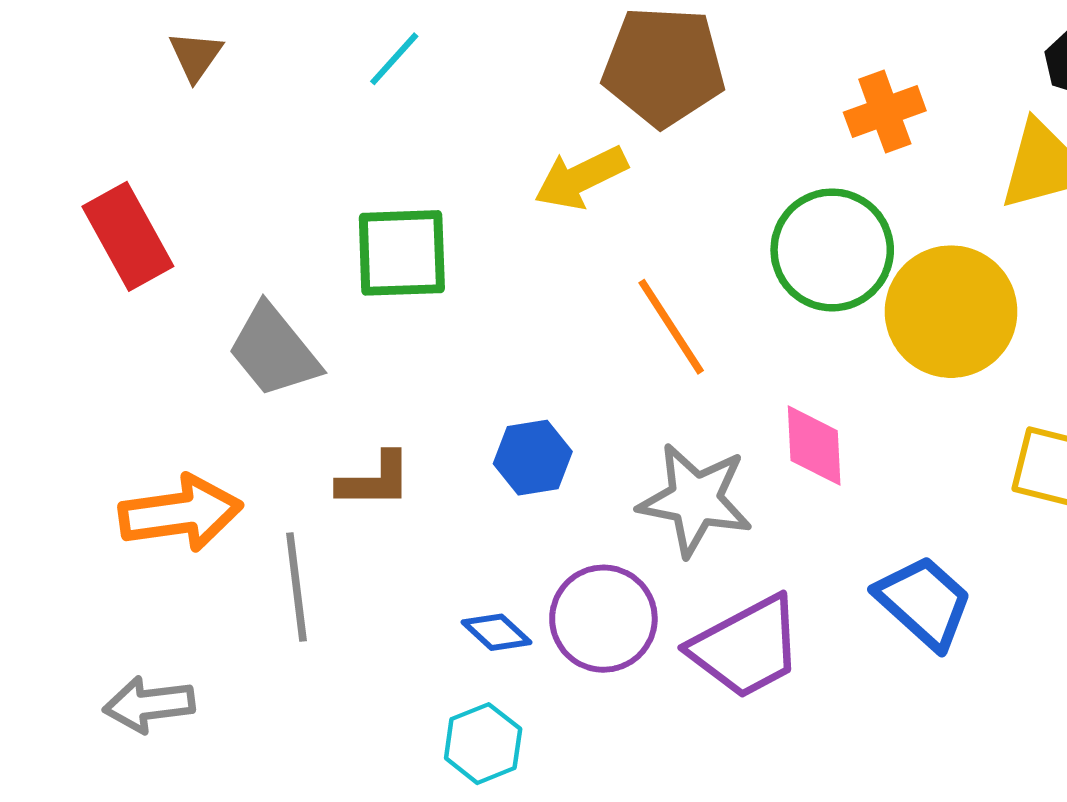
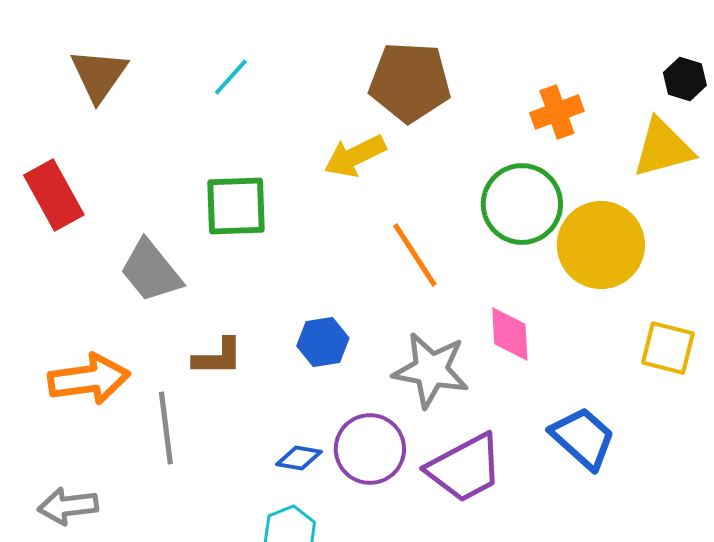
brown triangle: (196, 56) -> (99, 75), size x1.6
blue diamond: (497, 632) -> (299, 458), turned -33

